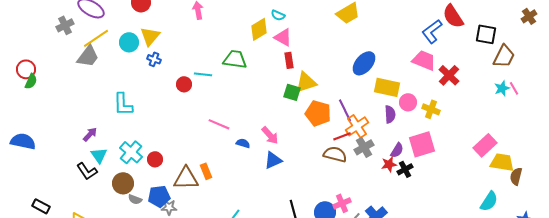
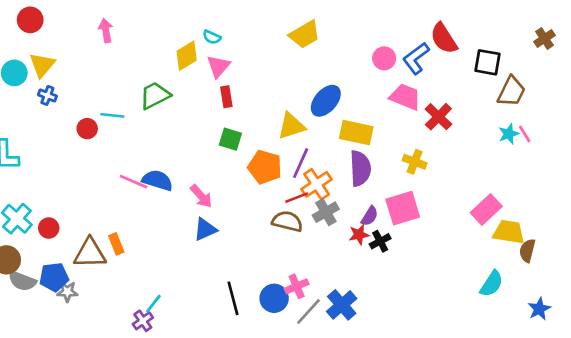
pink triangle: (283, 37) -> (218, 66), turned 42
green trapezoid: (235, 59) -> (155, 95), turned -35
yellow triangle: (306, 82) -> (291, 126), moved
pink circle: (408, 102) -> (384, 58), moved
purple line: (345, 110) -> (301, 163), turned 50
purple semicircle: (390, 114) -> (360, 168), size x1.5
blue semicircle: (243, 143) -> (157, 180), moved, size x1.6
gray semicircle: (135, 199) -> (22, 281), size x1.5

